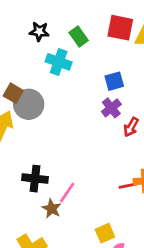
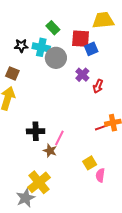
red square: (120, 28) -> (81, 39), moved
black star: (39, 31) -> (21, 46), moved
blue square: (114, 81) -> (91, 49), moved
gray circle: (29, 104) -> (56, 58), moved

